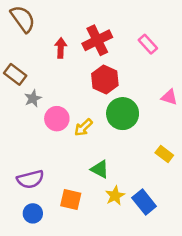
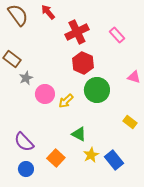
red arrow: (61, 48) -> (48, 12), moved, turned -42
purple semicircle: (30, 179) -> (24, 142), turned 60
orange square: (71, 199) -> (56, 158), turned 30

